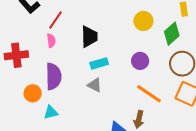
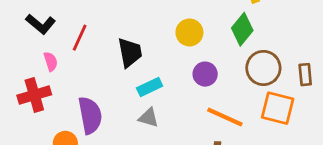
yellow circle: (143, 21) -> (189, 32), moved
pink semicircle: (51, 41) -> (51, 61), moved

